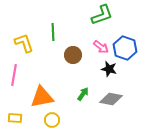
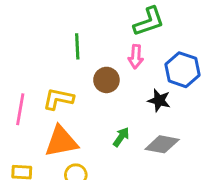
yellow L-shape: (24, 43) -> (58, 99), moved, turned -60
pink arrow: (101, 47) -> (136, 57), moved, turned 56

